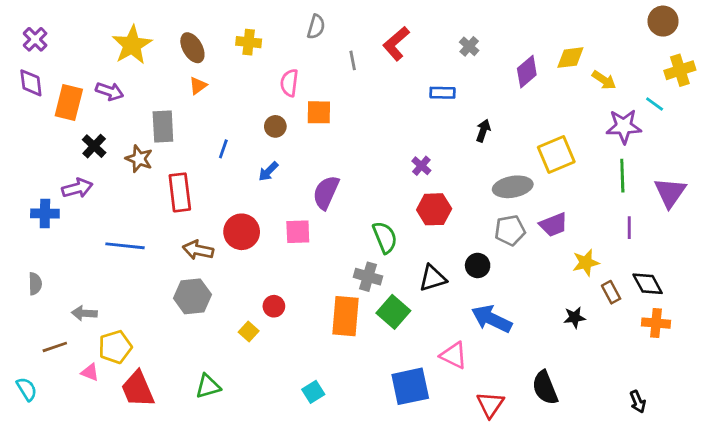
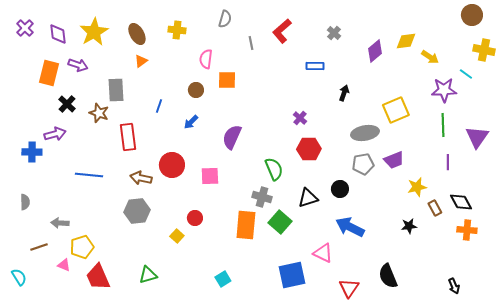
yellow cross: (680, 70) -> (484, 50), turned 30
purple diamond: (31, 83) -> (58, 34), moved
pink square: (298, 232) -> (210, 176), moved

